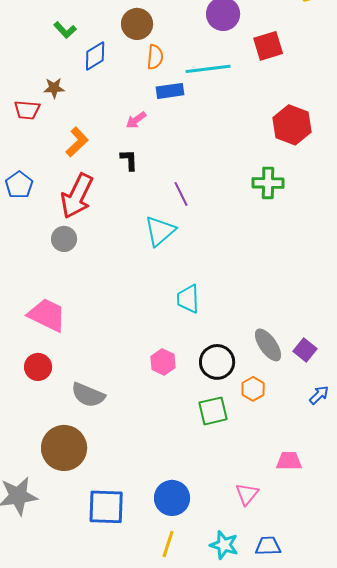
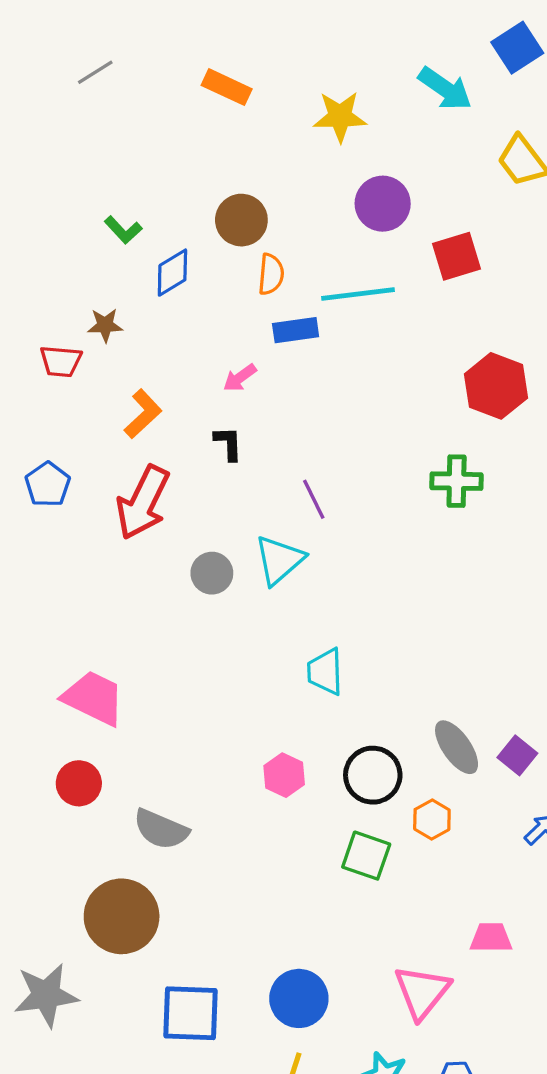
gray circle: (64, 239) -> (212, 573), moved
green square: (213, 411) -> (366, 856), turned 32
pink triangle: (247, 494) -> (422, 992), size x1.5

